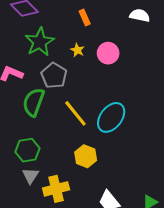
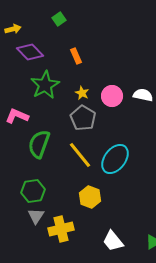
white semicircle: (140, 15) -> (143, 95), moved
orange rectangle: (85, 17) -> (76, 56), moved
gray pentagon: (54, 76) -> (83, 118), moved

